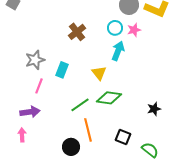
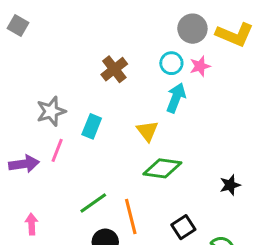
green line: (80, 105) -> (93, 203), moved
purple arrow: (30, 112) -> (24, 164), moved
black square: (123, 137) -> (183, 227), turned 35

